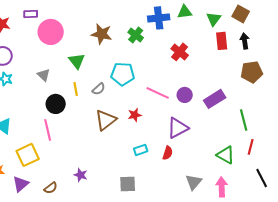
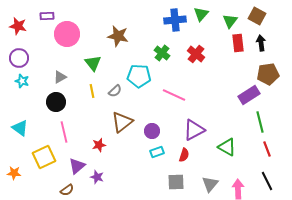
green triangle: (185, 12) -> (201, 14), turned -42
green cross: (136, 35) -> (162, 53), moved
gray triangle: (44, 75) -> (60, 77), turned 48
purple circle: (185, 95) -> (152, 131), moved
purple rectangle: (215, 99) -> (249, 95), moved
black circle: (56, 104) -> (56, 102), moved
red star: (135, 115) -> (99, 145), moved
red line: (251, 147) -> (267, 149), turned -35
green triangle: (226, 155) -> (227, 147), moved
black line: (262, 178) -> (267, 181), moved
purple triangle: (21, 184) -> (77, 166), moved
gray square: (128, 184) -> (176, 182), moved

